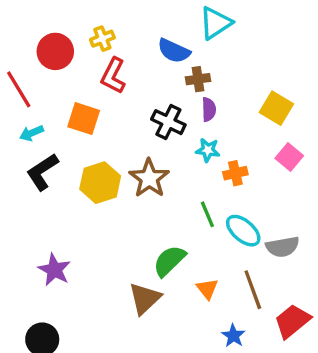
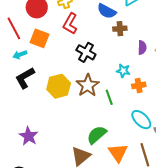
purple semicircle: (209, 109) -> (142, 48), moved
orange square: (84, 119) -> (39, 38), moved
black cross: (168, 122) -> (86, 52), moved
green line: (207, 214) -> (109, 97), moved
orange triangle: (207, 289) -> (118, 153), size x1.5

